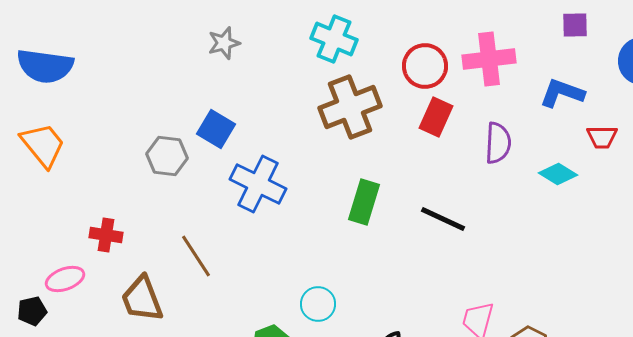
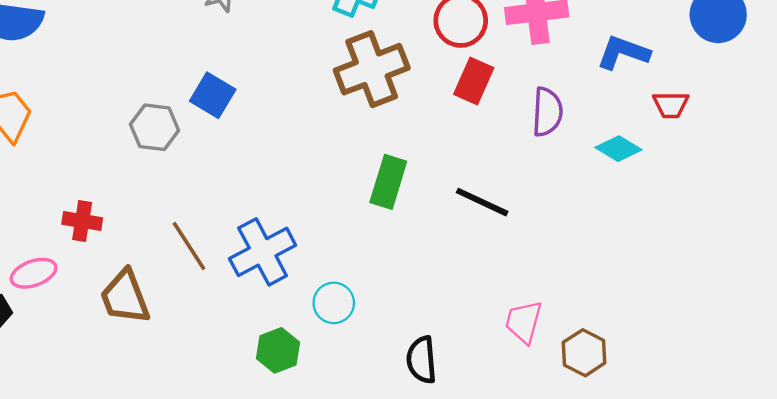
blue cross: (258, 184) -> (263, 252), moved, turned 36

